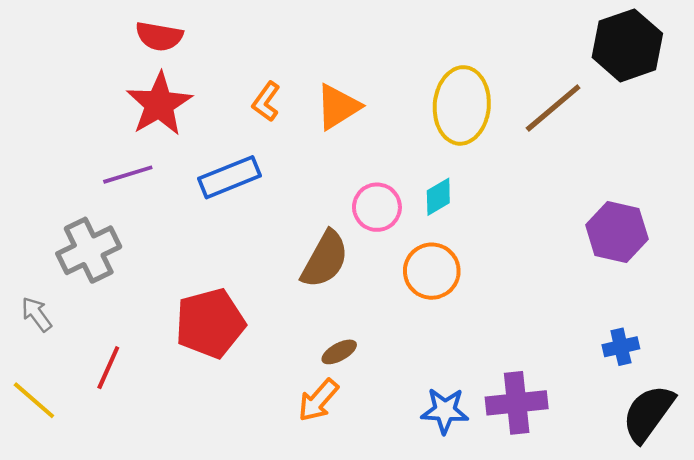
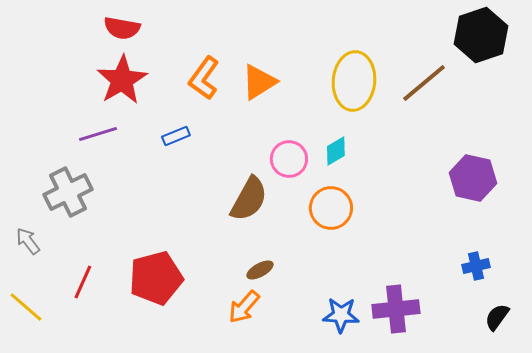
orange L-shape: (266, 102) -> (204, 78), size x1.4
blue rectangle: (230, 177) -> (176, 136), size x0.6
red pentagon: (210, 323) -> (156, 278), moved
black semicircle: (648, 413) -> (497, 317), size x0.6

